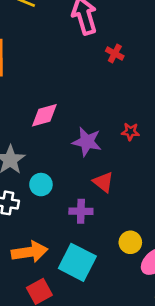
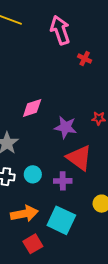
red triangle: (103, 182) -> (79, 158), size x1.6
cyan circle: (41, 185) -> (33, 174), moved

